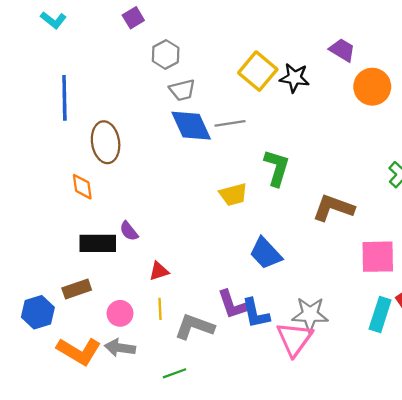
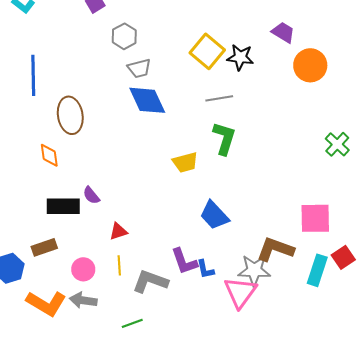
gray line: (230, 123) -> (219, 98), moved
brown L-shape: (333, 208) -> (275, 249), moved
blue L-shape: (256, 313) -> (205, 269), size x0.7

